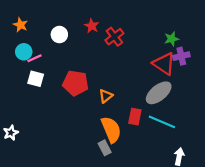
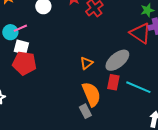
cyan circle: (24, 52) -> (10, 32), moved
red pentagon: (76, 83) -> (24, 63), moved
gray ellipse: (159, 93) -> (117, 60), moved

